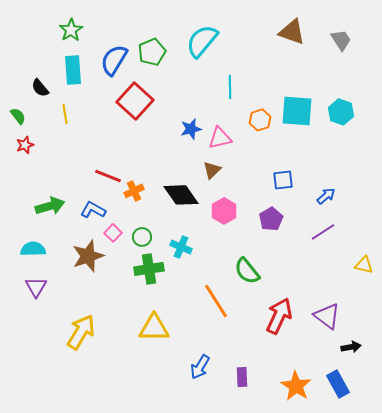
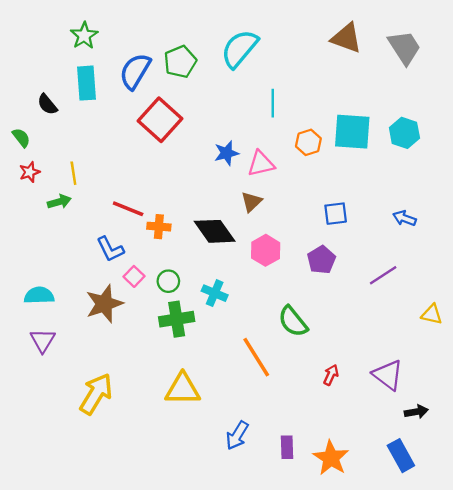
gray trapezoid: (341, 40) -> (404, 47), size x1.4
yellow line: (65, 114) -> (73, 173), moved
orange cross: (134, 191) -> (159, 227), turned 30
blue arrow: (326, 196) -> (404, 218), moved, turned -120
green arrow: (50, 206) -> (59, 202), moved, size x0.7
blue L-shape: (93, 210) -> (110, 249), turned -145
red arrow: (279, 316) -> (331, 375), size x0.5
orange star: (296, 386) -> (331, 458), moved

